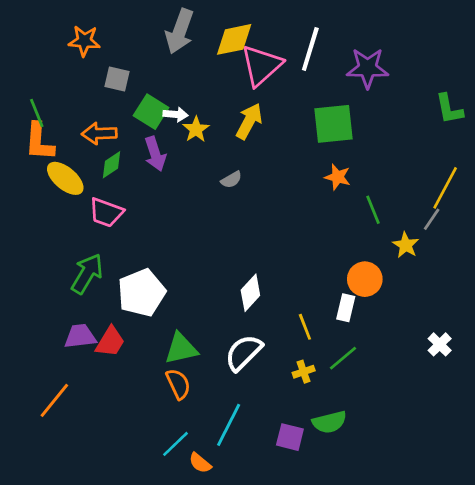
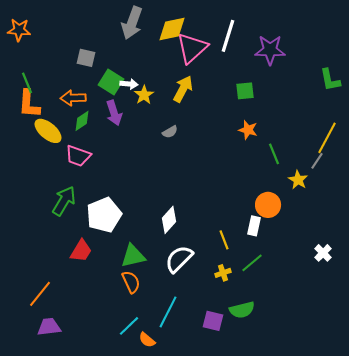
orange star: (84, 41) -> (19, 30), moved
green square: (333, 124) -> (245, 91), size x0.6
white diamond: (250, 293) -> (169, 220), moved
purple trapezoid: (80, 336) -> (49, 327), moved

